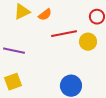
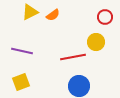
red line: (64, 34) -> (73, 57), moved

